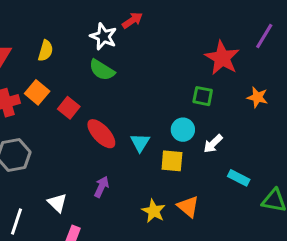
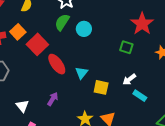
green semicircle: (102, 70) -> (62, 22), turned 84
red square: (69, 108) -> (37, 44), size x1.5
cyan circle: (183, 130) -> (84, 29), moved
cyan rectangle: (239, 178) -> (140, 96), moved

